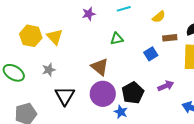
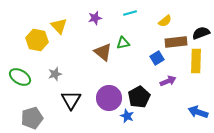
yellow triangle: (55, 37) -> (59, 26), moved
brown rectangle: (170, 38) -> (176, 42), size x1.5
brown triangle: (100, 67) -> (103, 52), moved
purple arrow: (166, 86) -> (168, 81), moved

